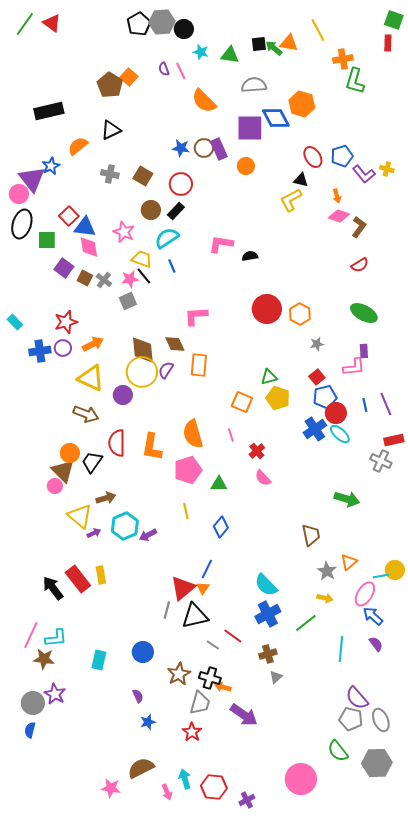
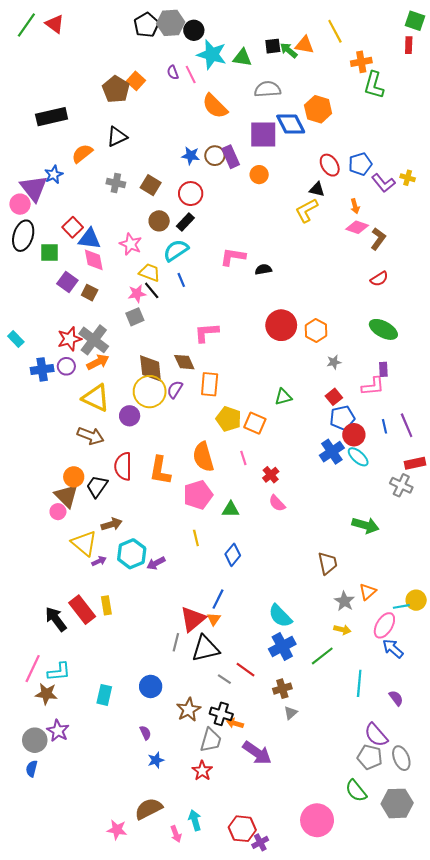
cyan star: (201, 52) -> (212, 54), size x1.8
gray cross: (104, 280) -> (94, 340), moved, size x1.8
yellow pentagon: (278, 398) -> (229, 419), moved
purple semicircle: (376, 644) -> (396, 698), moved
red hexagon: (214, 787) -> (242, 829), moved

